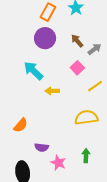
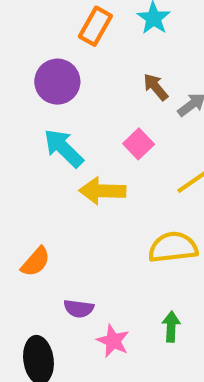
purple circle: (45, 38) -> (57, 82), moved
pink square: (77, 68) -> (139, 144), moved
yellow arrow: (52, 91) -> (102, 191), size x1.5

